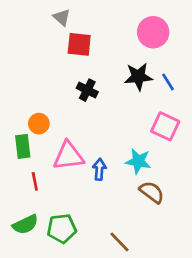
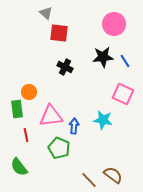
brown semicircle: (152, 192) -> (113, 175), moved
green semicircle: (25, 224) -> (19, 167), turned 78
green pentagon: (62, 228) -> (59, 148), moved, turned 30

